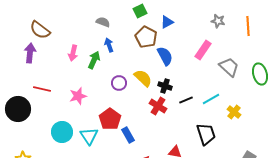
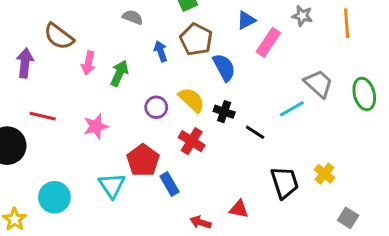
blue triangle: (167, 22) -> (246, 20), moved
brown semicircle: (40, 30) -> (59, 36), moved
blue arrow: (109, 45) -> (161, 51), moved
pink rectangle: (203, 50) -> (268, 42), moved
cyan line: (211, 99) -> (292, 109), moved
black line: (186, 100) -> (255, 132), turned 56
red cross: (158, 106) -> (192, 141), moved
yellow cross: (234, 112) -> (324, 174), moved
cyan circle: (62, 132) -> (54, 197), moved

